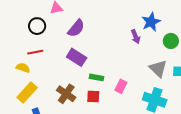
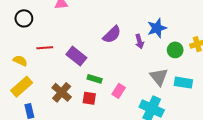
black circle: (37, 26) -> (24, 18), moved
purple semicircle: (76, 28) -> (112, 34), moved
red line: (35, 52) -> (45, 48), moved

